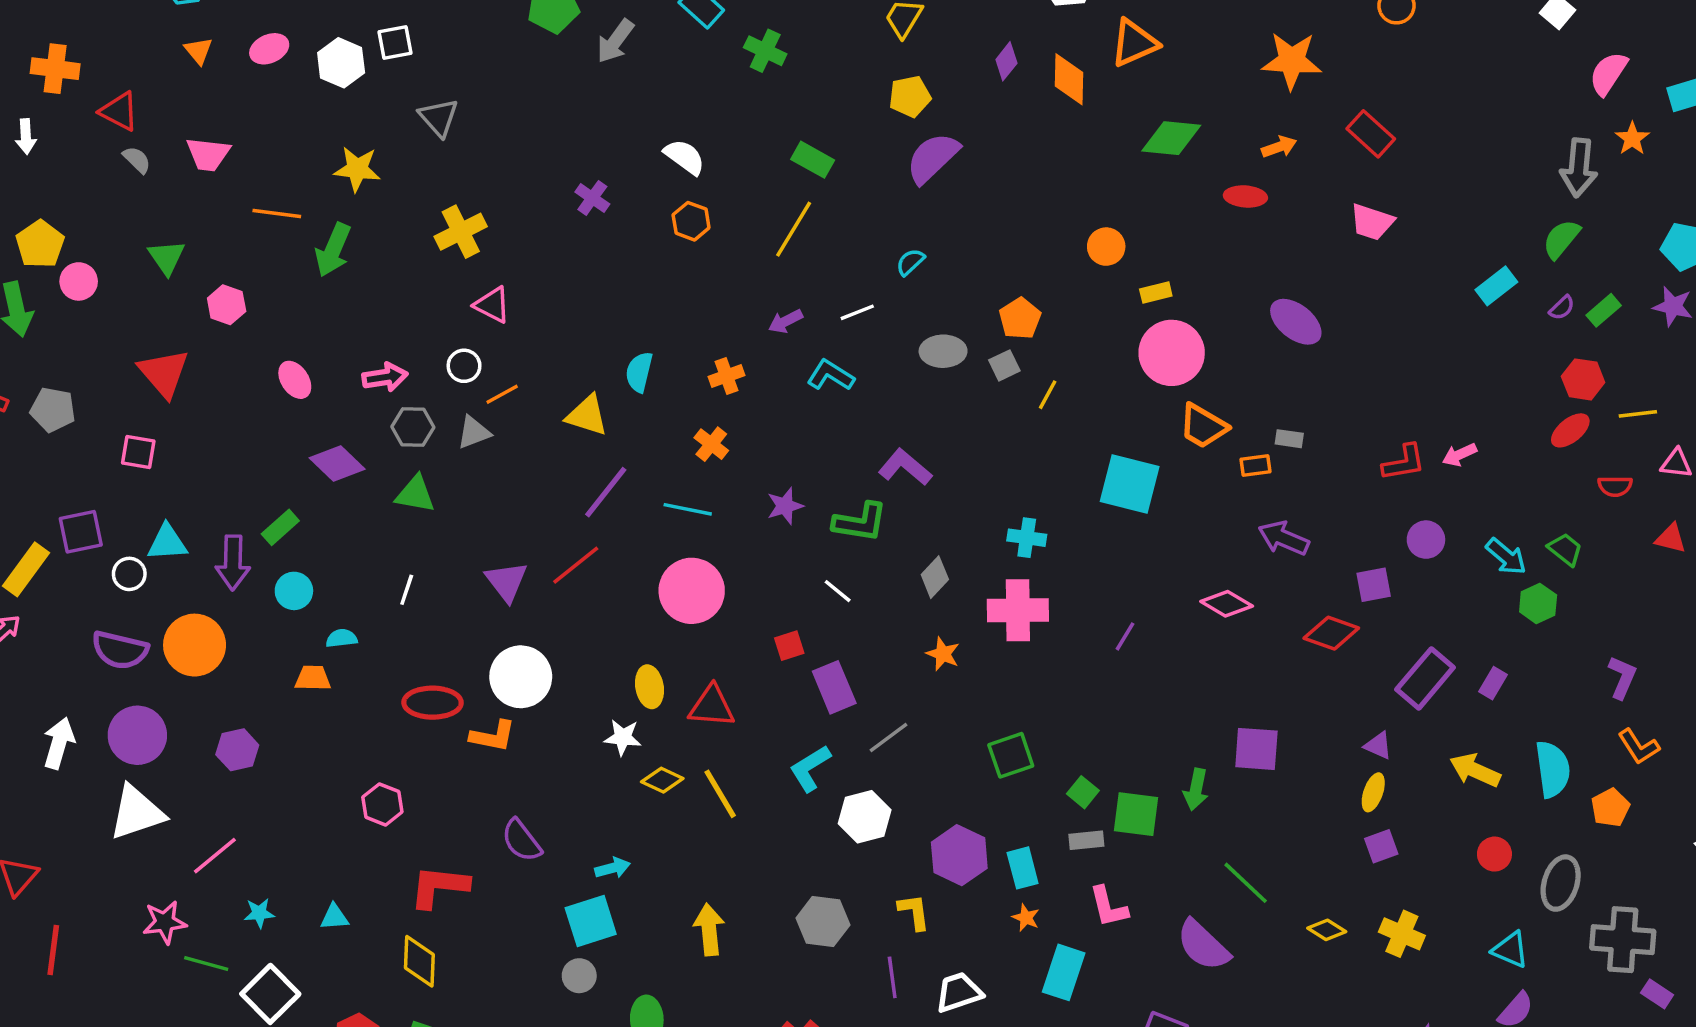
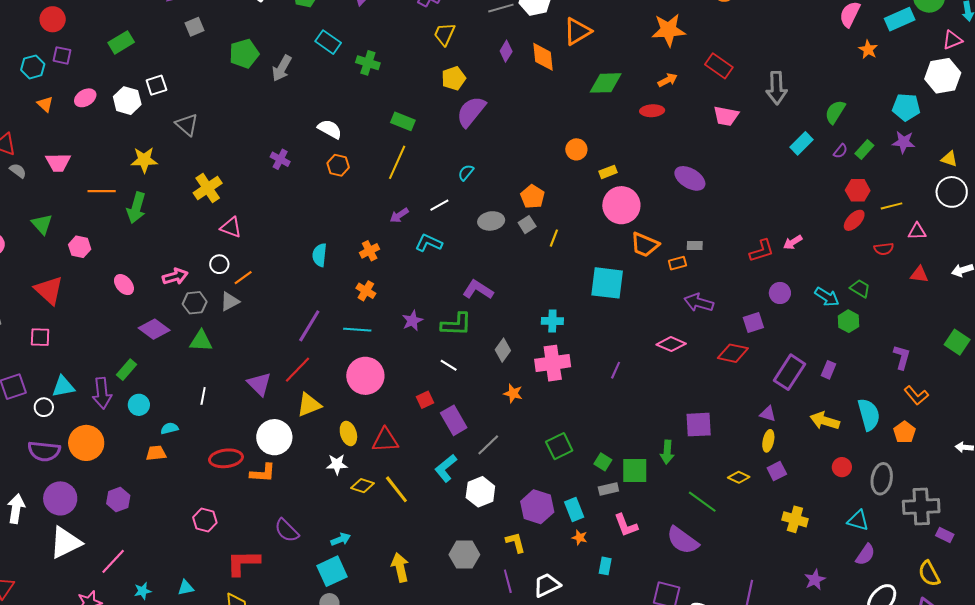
gray arrow: (1579, 168) -> (776, 88), moved
yellow triangle: (587, 415) -> (309, 405), moved, turned -32
yellow diamond: (1327, 930) -> (739, 477), moved
cyan rectangle: (1064, 972) -> (605, 566), size x0.6

